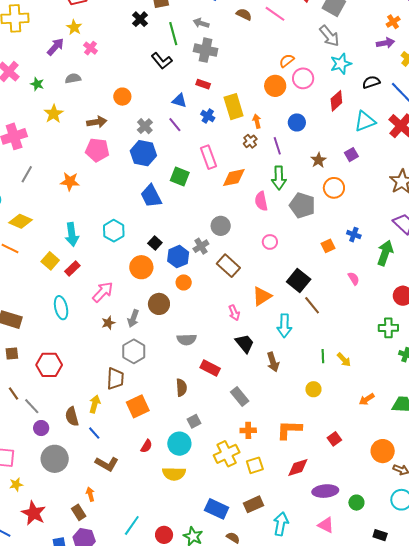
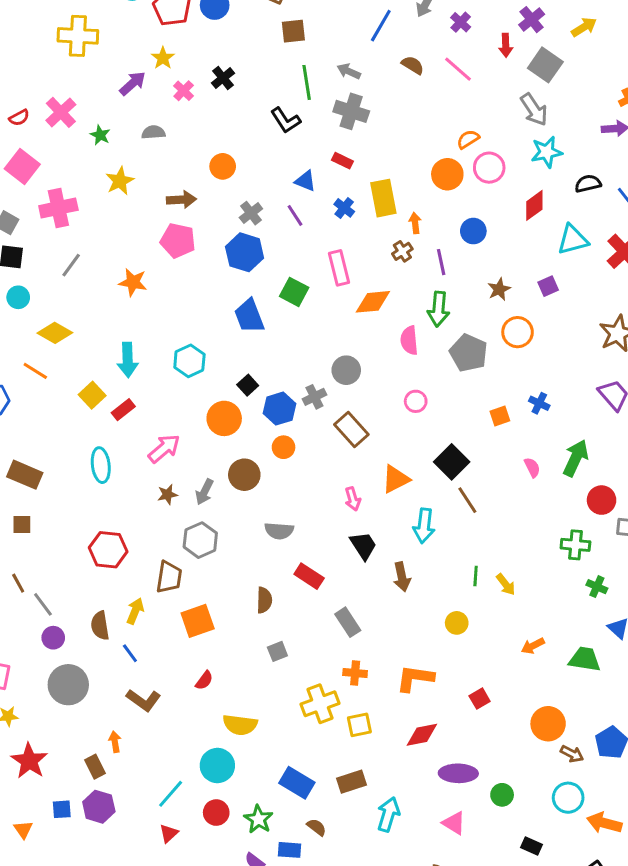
black cross: (140, 19) -> (223, 78), moved
green arrow: (385, 253) -> (576, 458), moved
red hexagon: (49, 365) -> (108, 550), moved
cyan circle: (179, 444) -> (217, 766), moved

